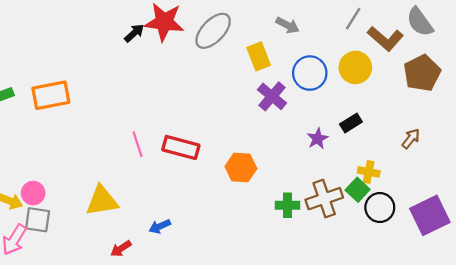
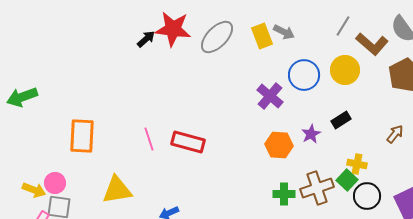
yellow rectangle: (259, 56) -> (262, 36), moved
orange rectangle: (51, 95) -> (82, 136), moved, turned -76
orange hexagon: (241, 167) -> (279, 145), moved

